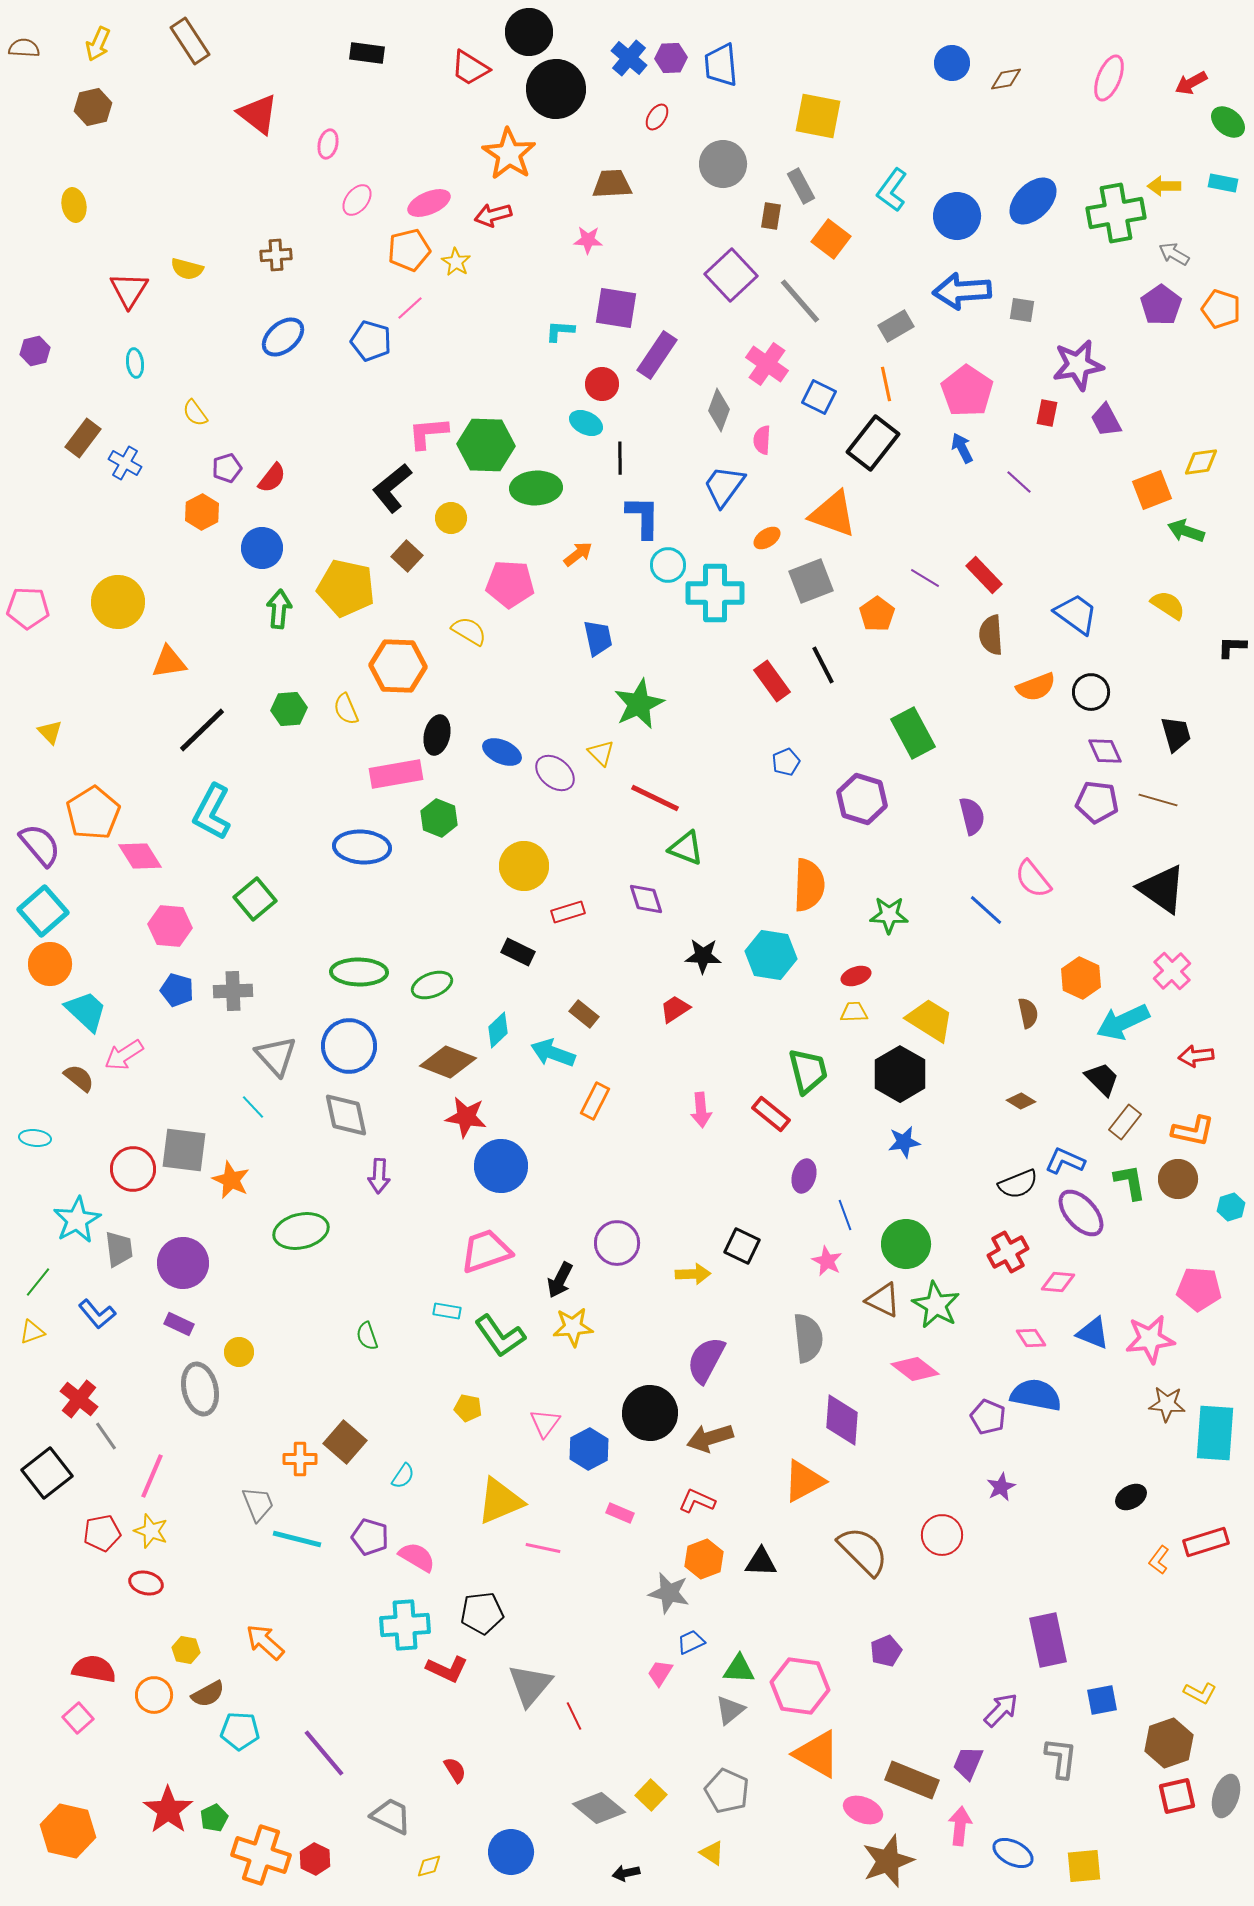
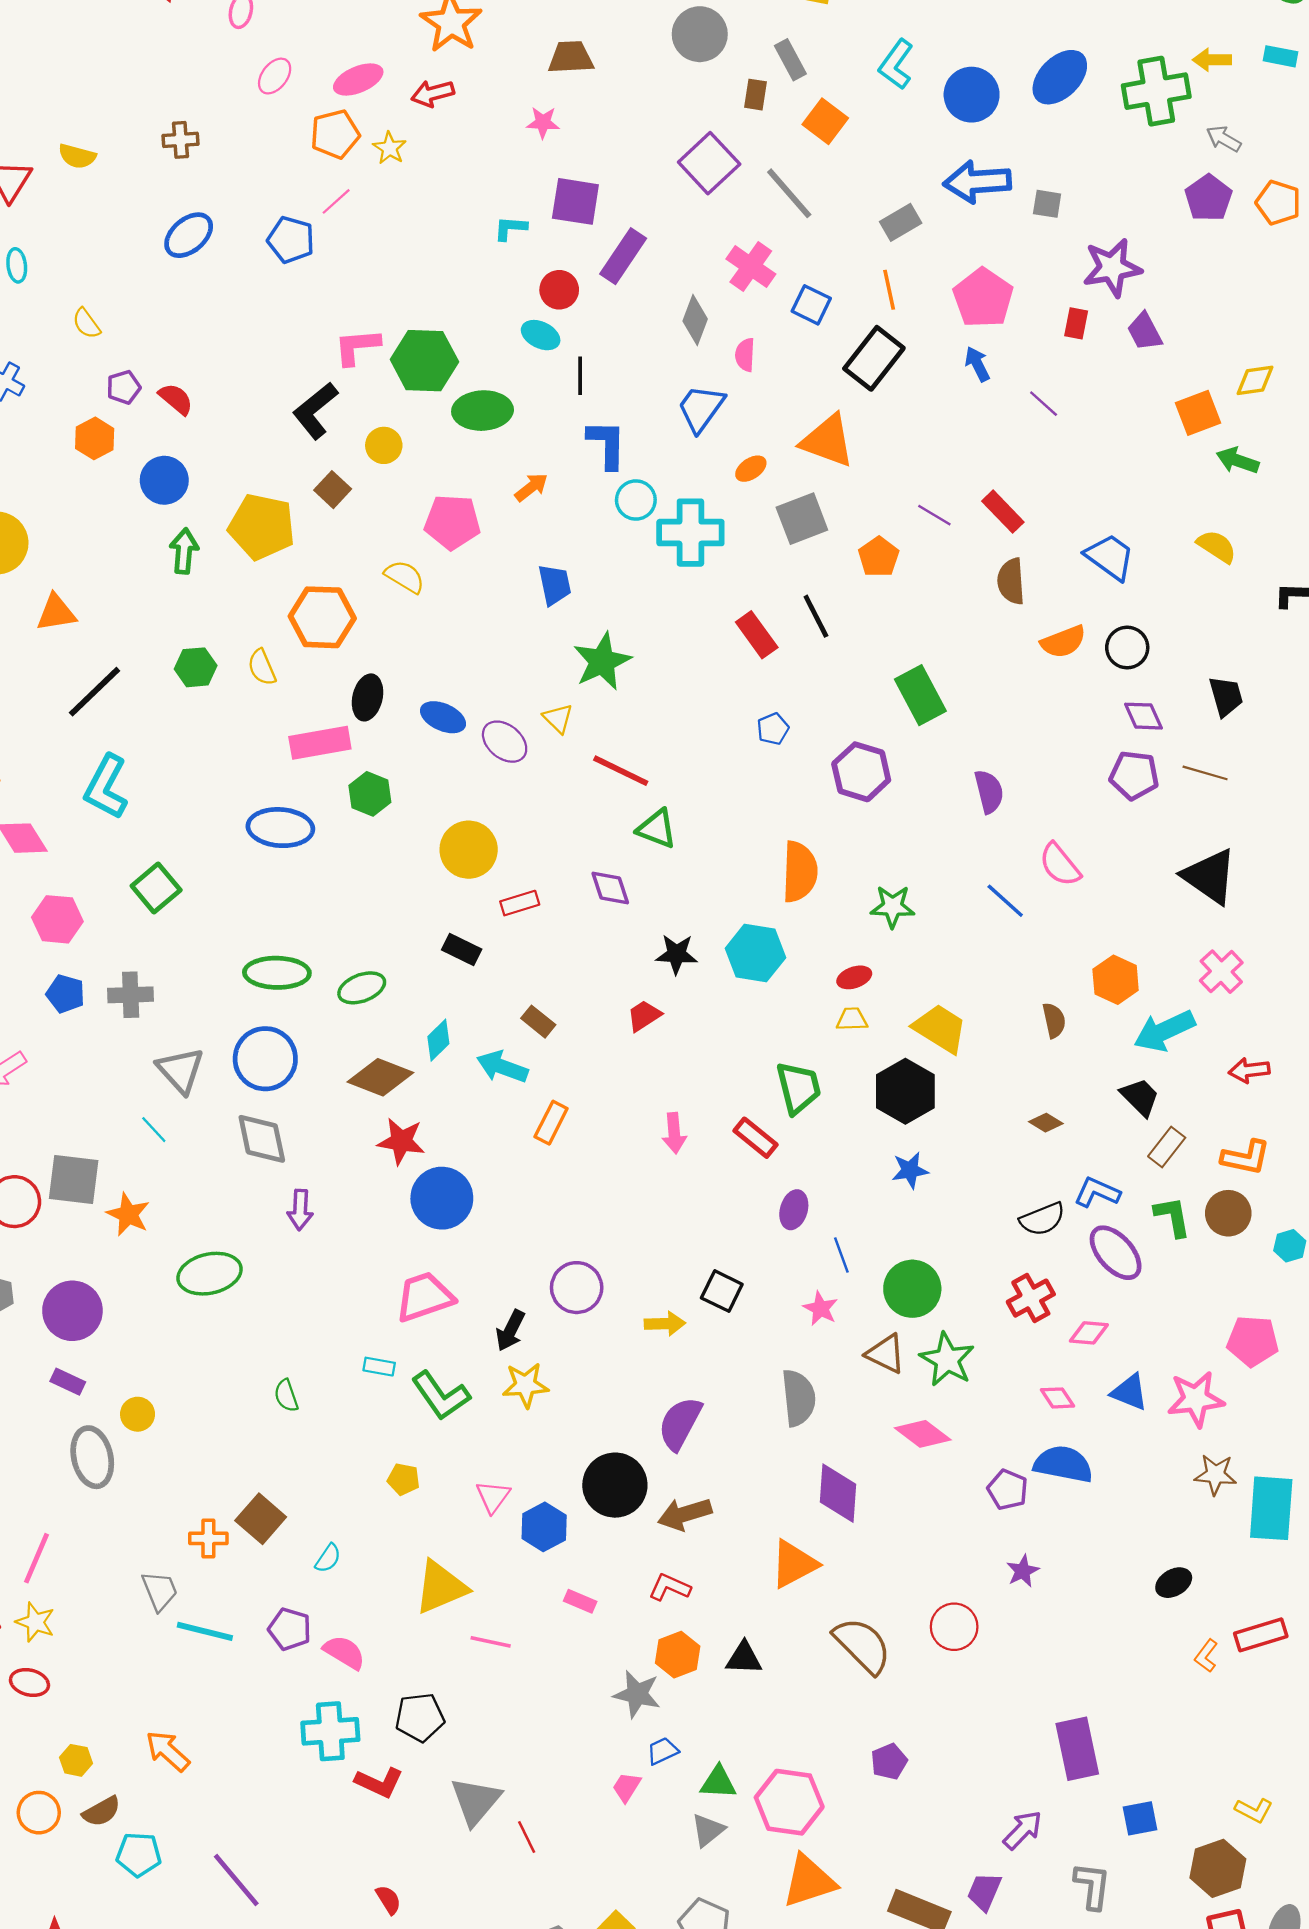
red semicircle: (272, 478) -> (176, 399), turned -88
orange triangle: (817, 1754) -> (809, 1881), turned -48

